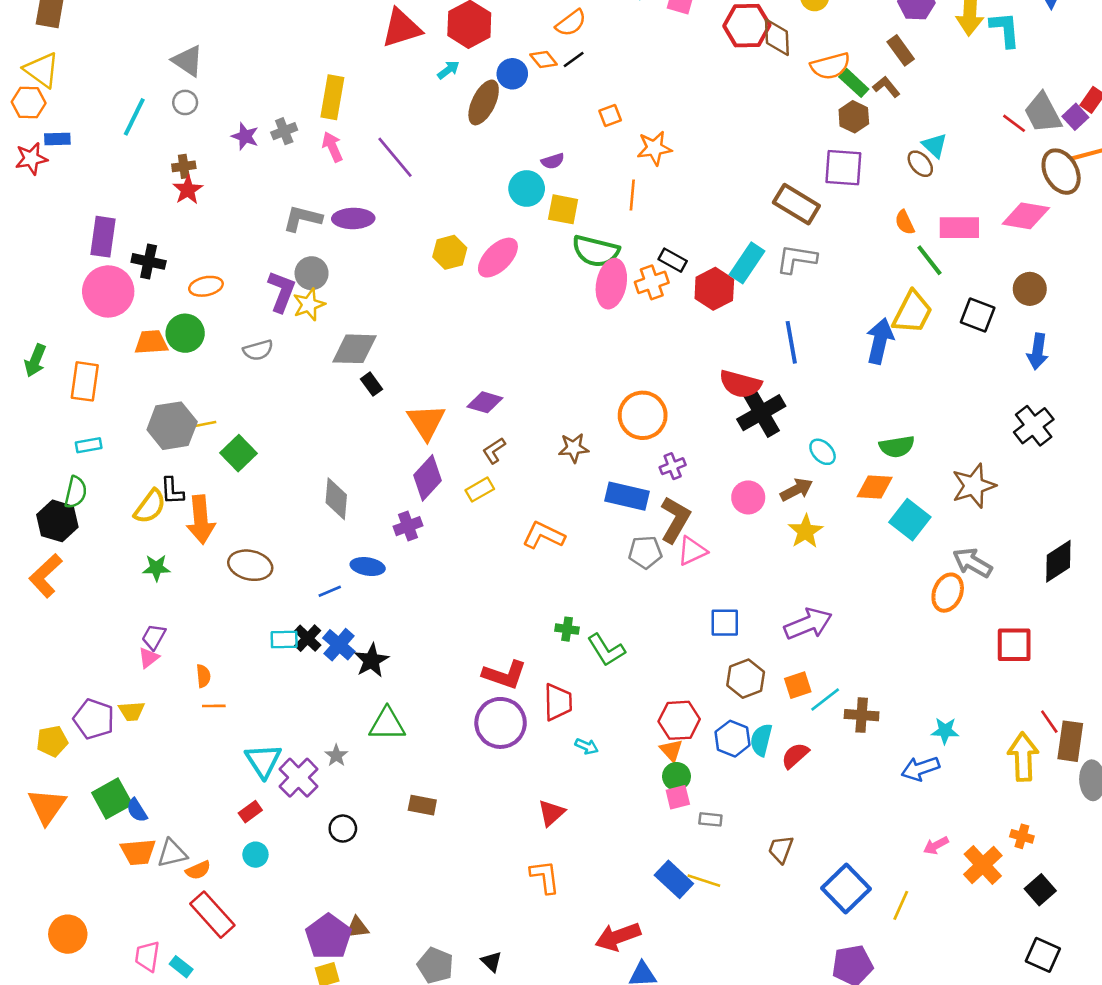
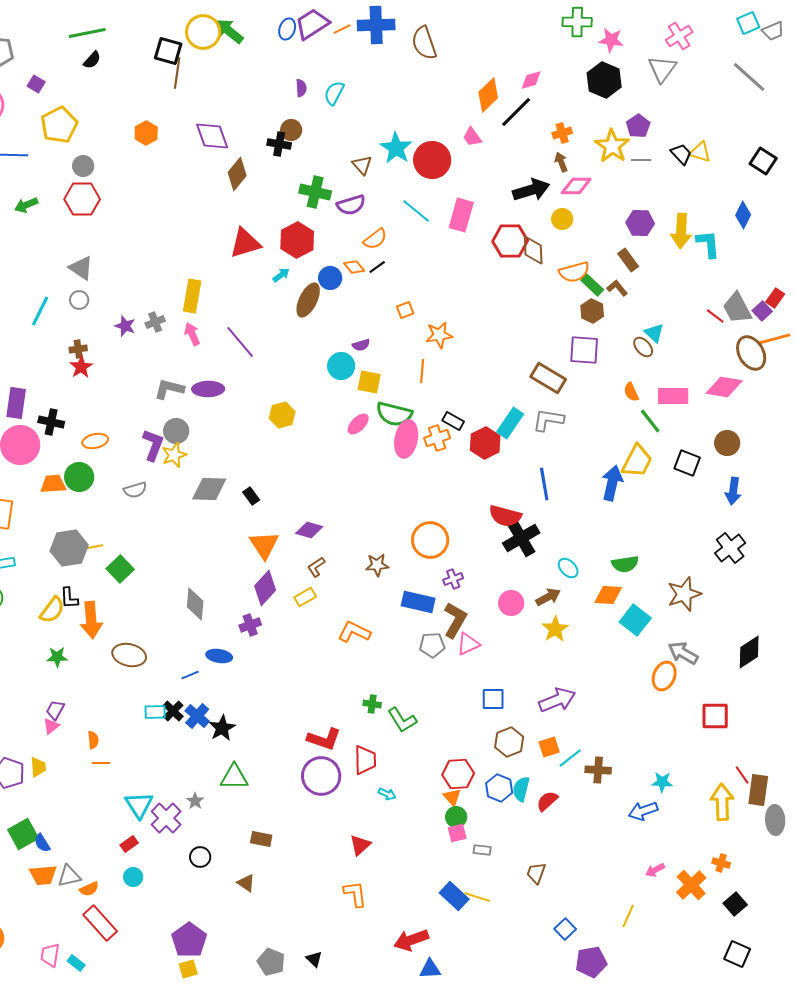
pink ellipse: (498, 258) -> (358, 424), moved, size x0.7
black rectangle: (371, 384) -> (251, 496), moved
yellow trapezoid: (132, 711) -> (38, 767), turned -90
blue square: (846, 888) -> (565, 929), moved, size x0.6
brown triangle: (357, 928) -> (246, 883), moved, turned 42

